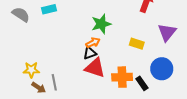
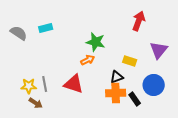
green star: (101, 24) -> (96, 42), turned 30
black triangle: (90, 53) -> (117, 77), moved
red triangle: (95, 68) -> (74, 84), moved
gray line: (54, 82) -> (45, 84), moved

